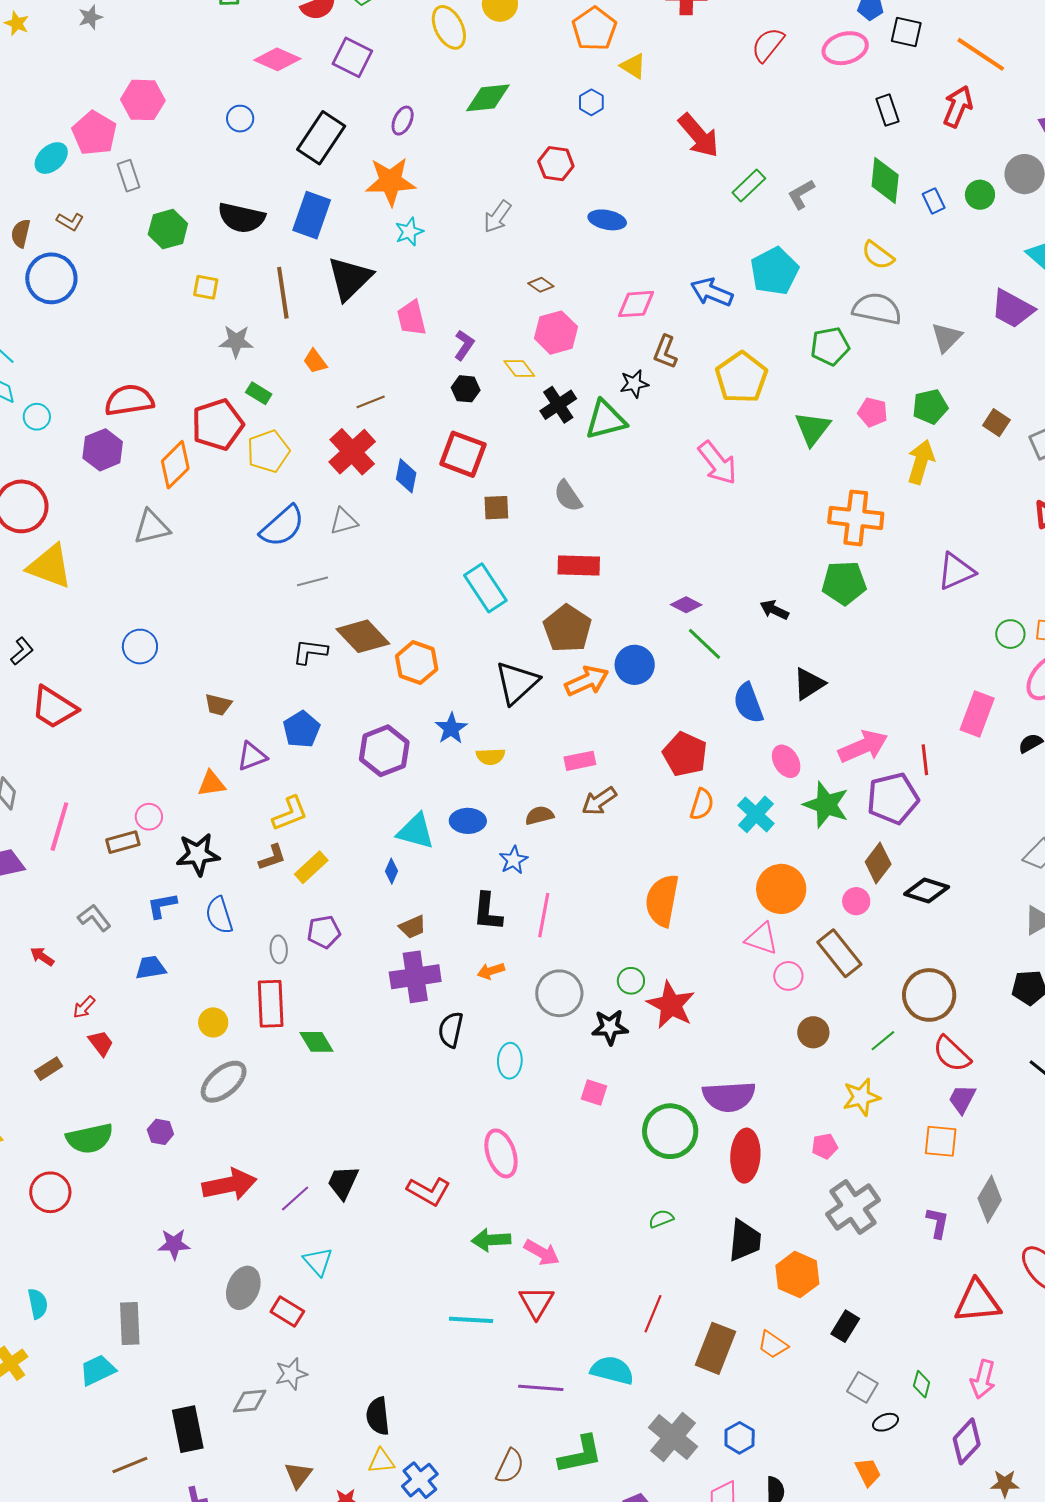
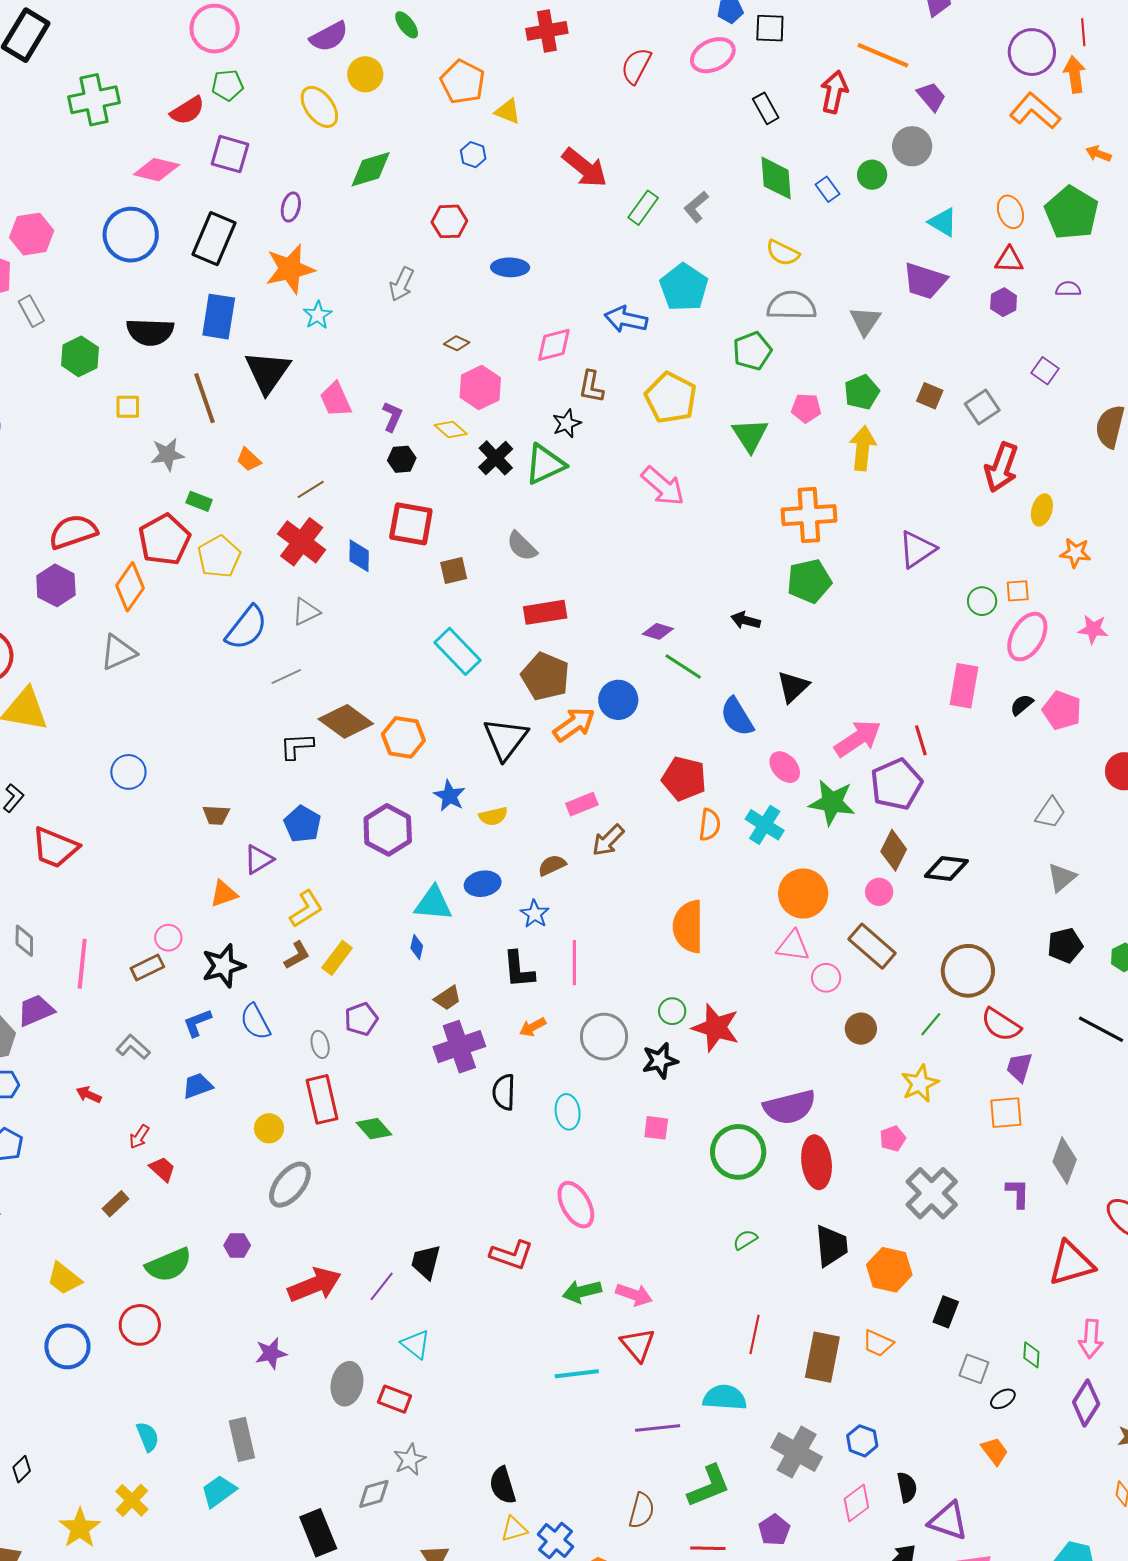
orange line: (981, 54) -> (883, 55), moved
blue circle: (240, 119) -> (131, 235), size x2.0

